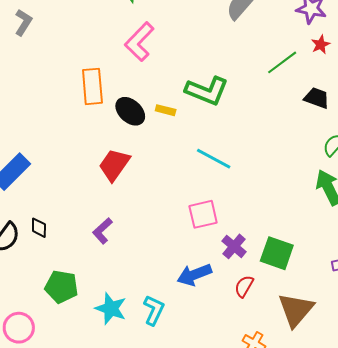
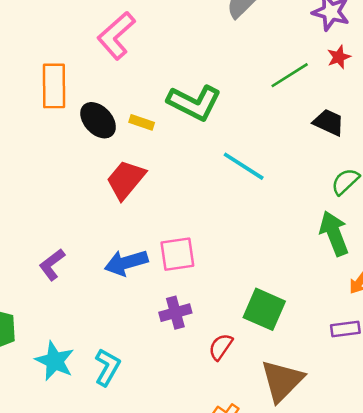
cyan line: (214, 159) -> (244, 166), moved
red trapezoid: (114, 165) -> (126, 180), moved
purple cross: (234, 246) -> (175, 313), moved, turned 30
blue arrow: (194, 275) -> (126, 263), moved

